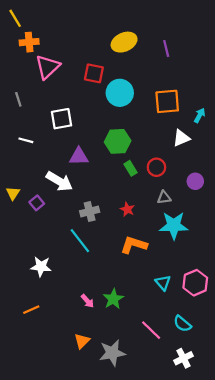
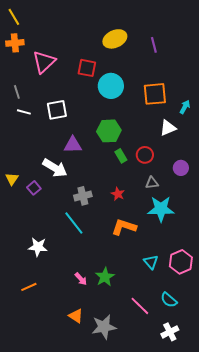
orange cross: (29, 42) -> (15, 43), moved
white line: (26, 140) -> (24, 112), moved
orange triangle: (82, 341) -> (76, 316), turned -42

